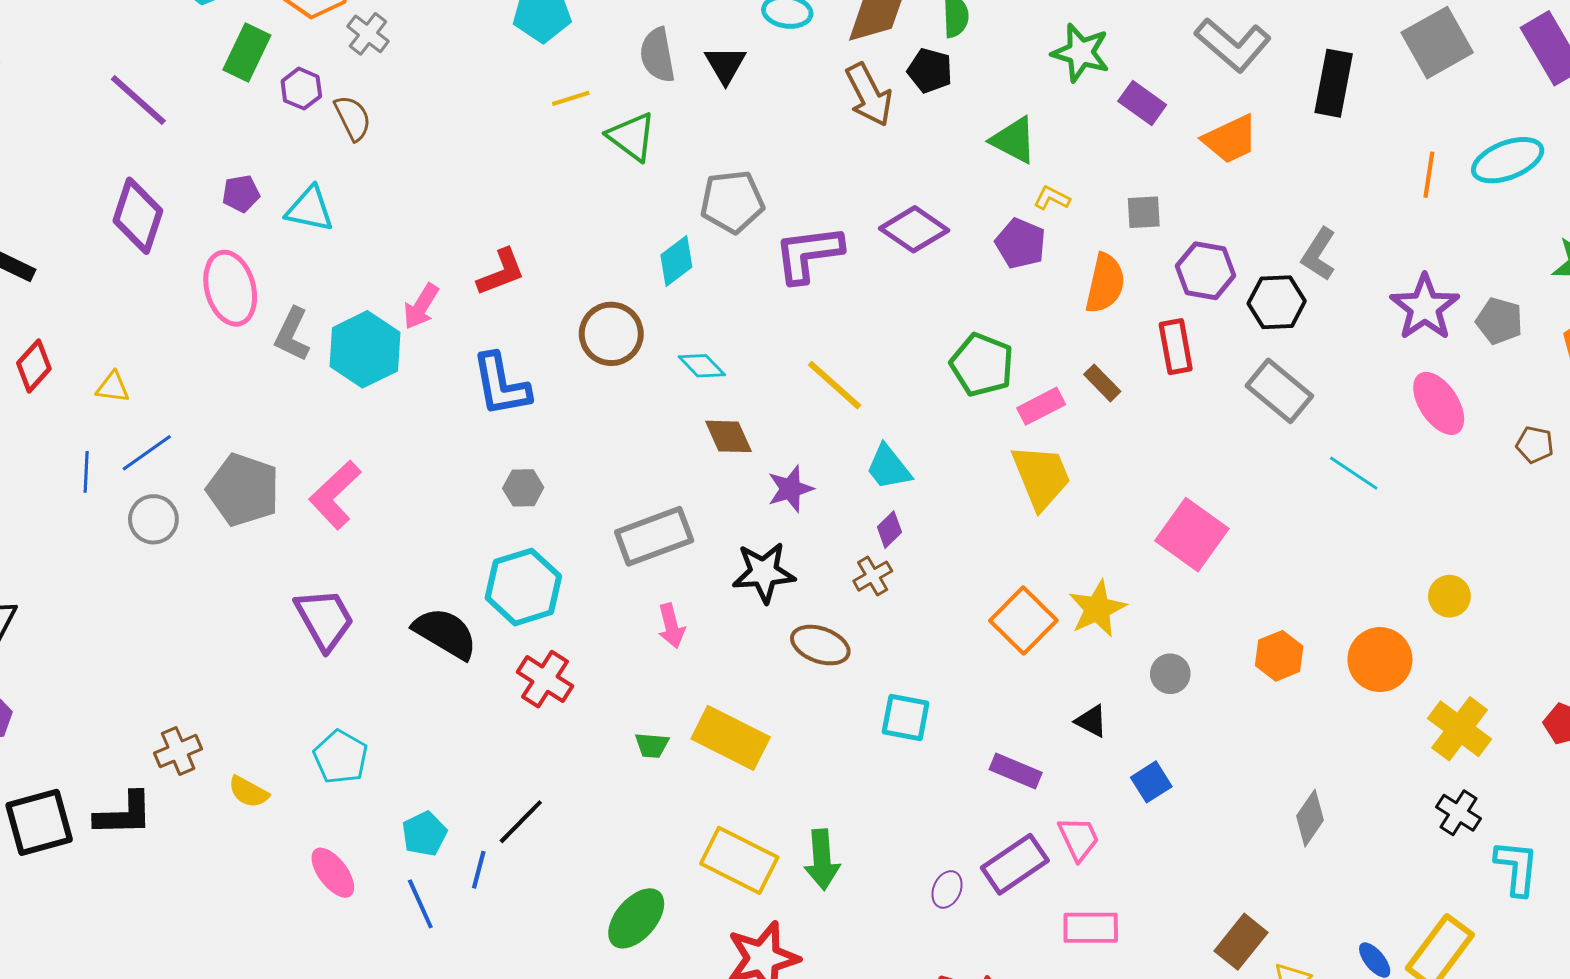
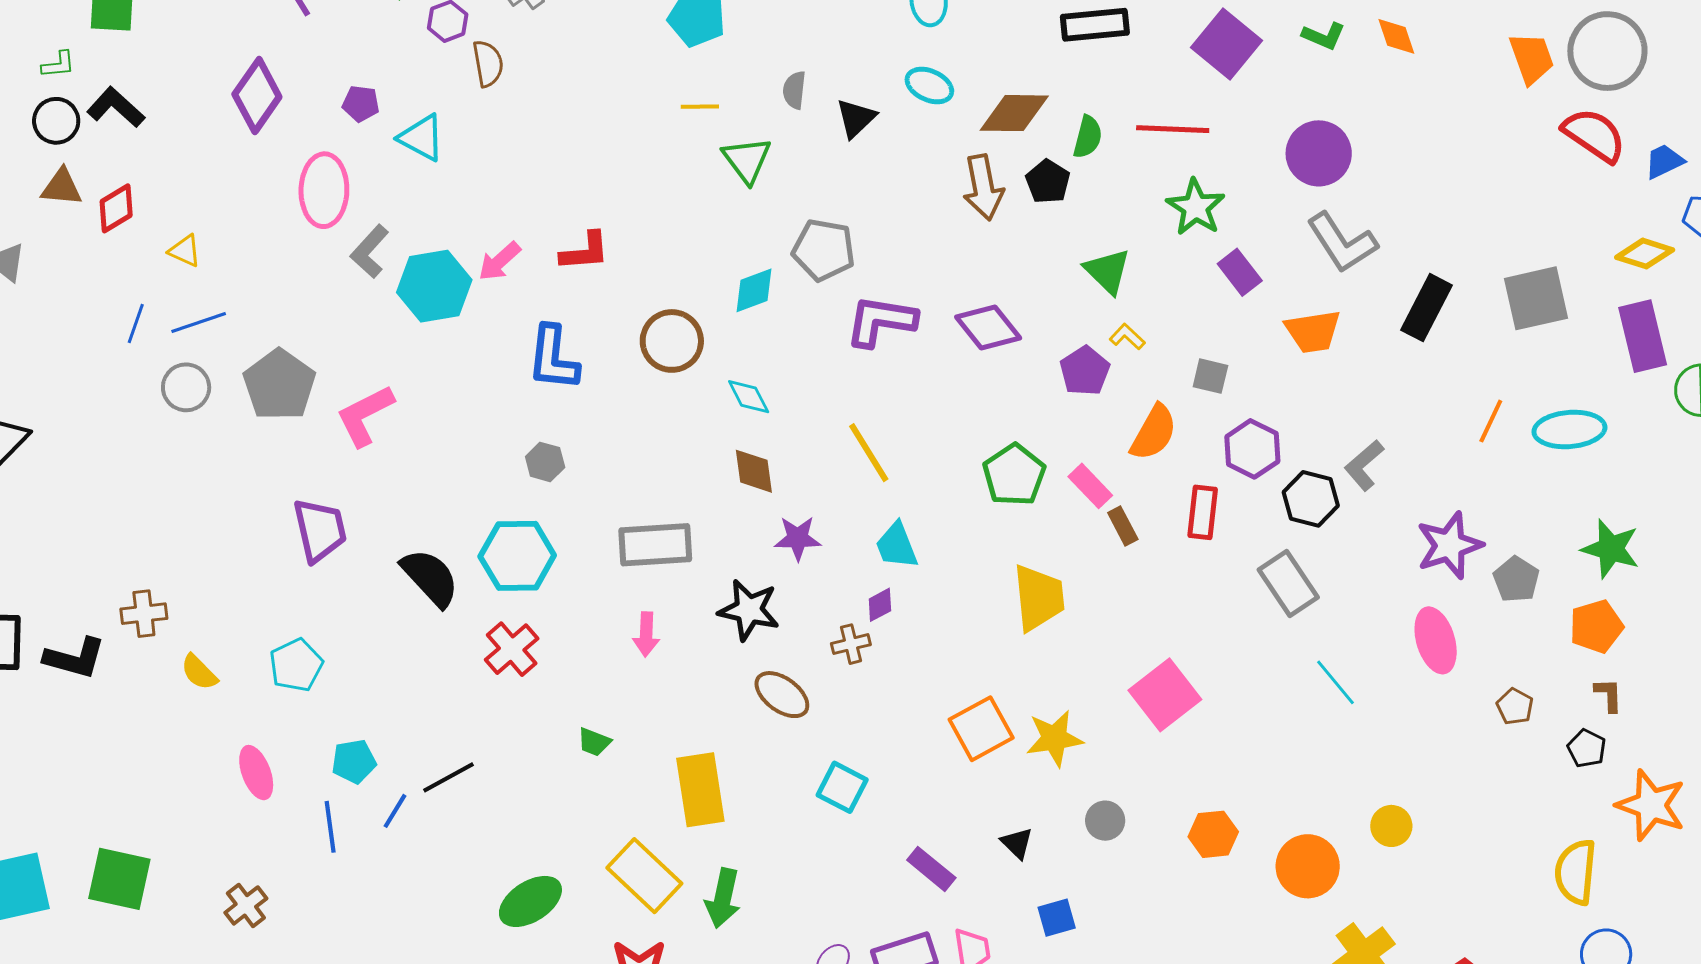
gray semicircle: (658, 55) -> (794, 90), size x0.7
pink rectangle: (1041, 406) -> (1090, 486), moved, turned 57
yellow rectangle: (731, 738) -> (700, 790), moved, turned 38

